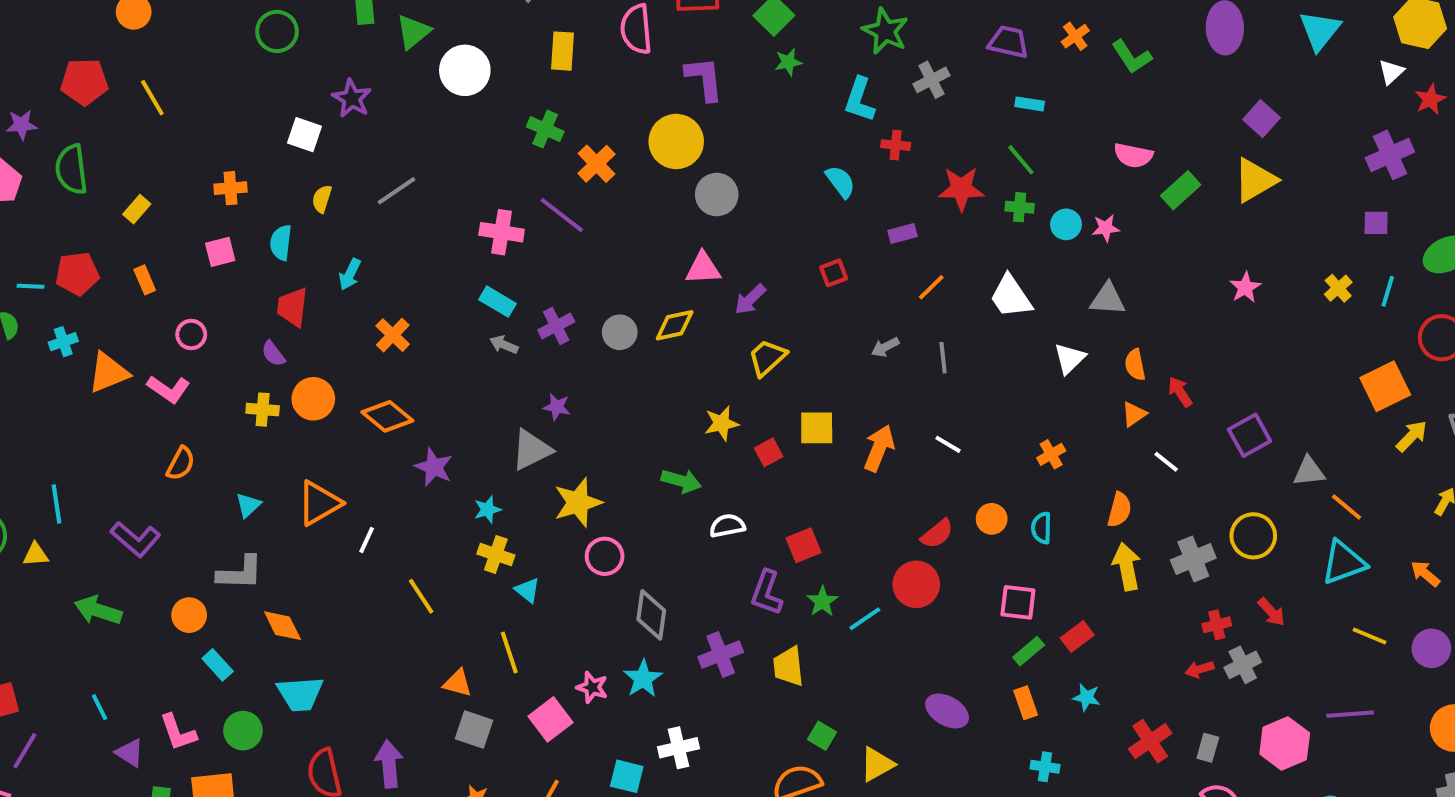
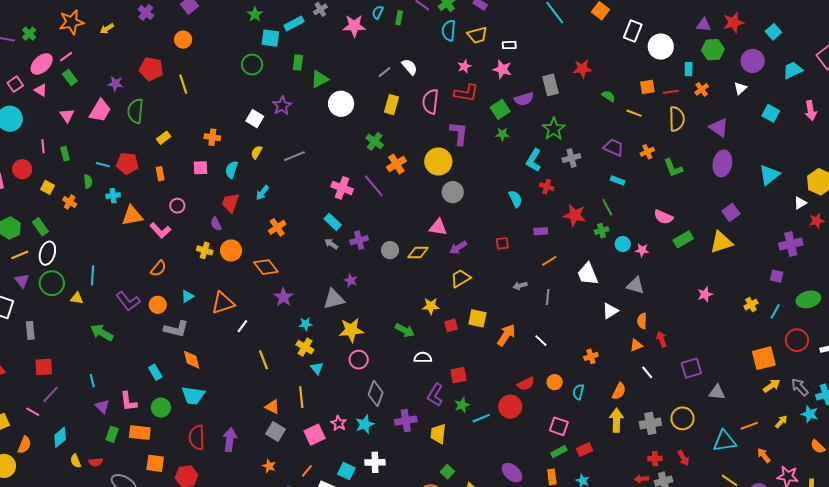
green cross: (1020, 207) -> (602, 231), turned -32
orange line: (1346, 507) -> (749, 426), moved, turned -72
orange circle: (189, 615) -> (158, 305), moved

